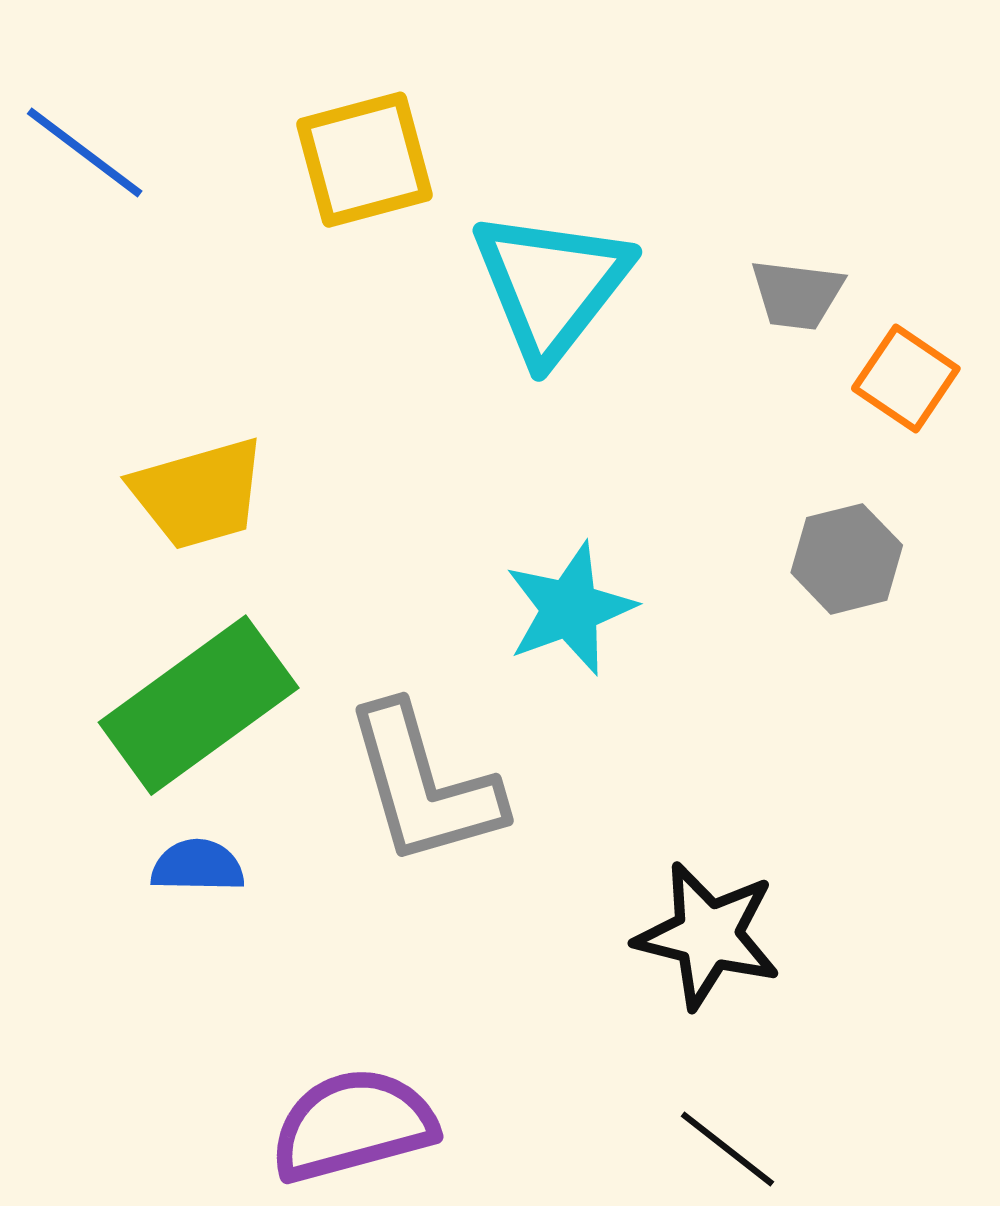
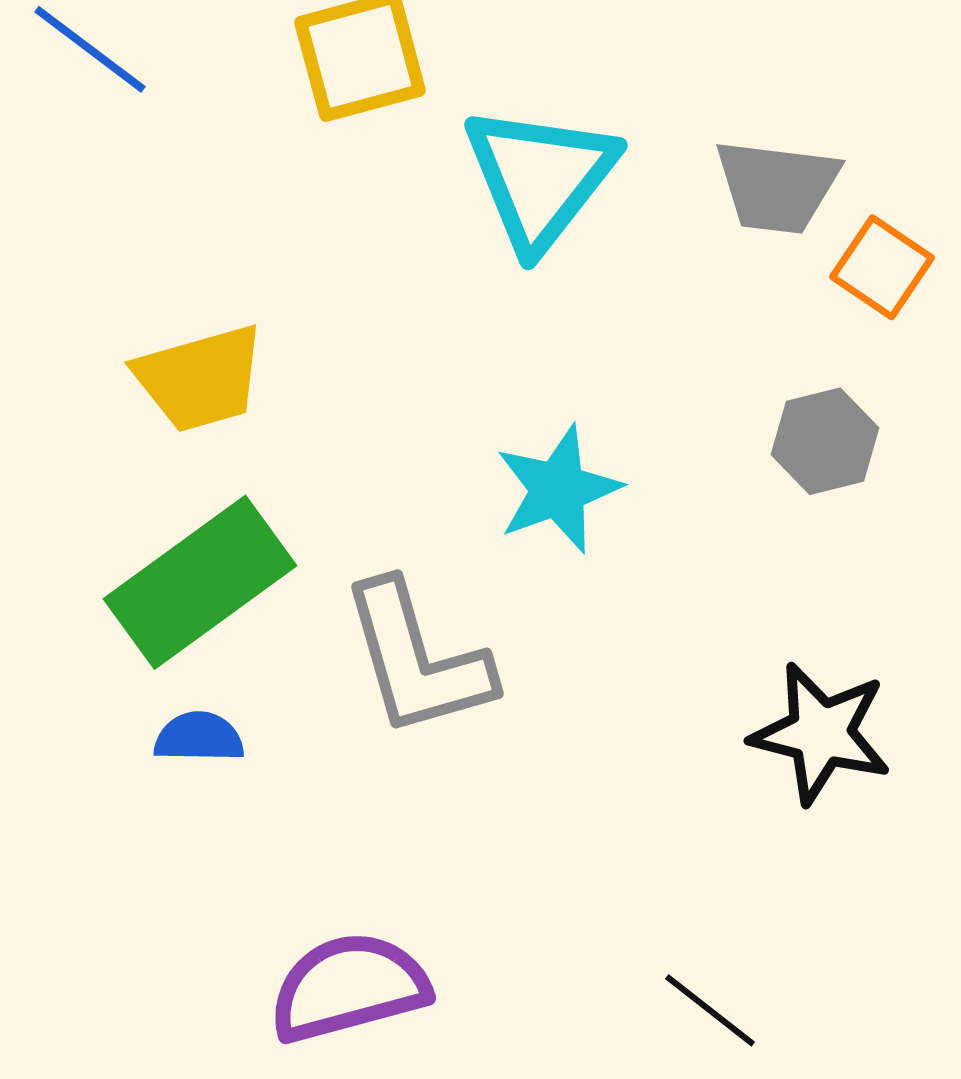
gray trapezoid: (797, 295) -> (777, 186), size x1.4
black star: (708, 935) -> (821, 733), moved

